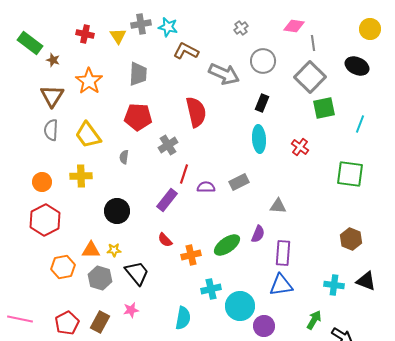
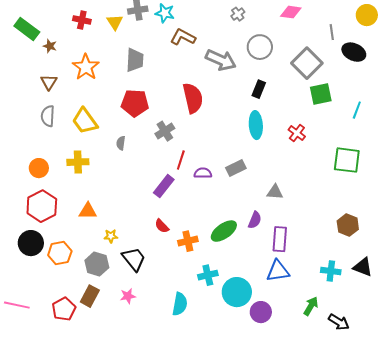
gray line: (313, 43) -> (332, 32), moved
brown triangle: (52, 96) -> (49, 82), size x0.7
black circle: (117, 211) -> (31, 243), moved
orange triangle: (91, 250) -> (88, 211), moved
brown rectangle: (100, 322) -> (90, 296), moved

